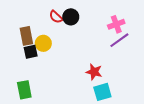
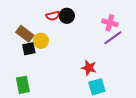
red semicircle: (56, 17) -> (53, 16), turned -56
pink cross: (116, 24) -> (110, 23), turned 35
brown rectangle: (26, 36) -> (25, 34), turned -42

